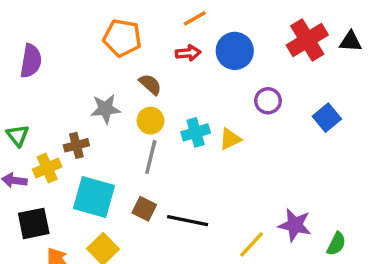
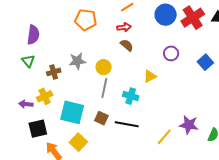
blue circle: (235, 51) -> (166, 15), moved
brown semicircle: (150, 84) -> (127, 45), moved
cyan cross: (196, 132) -> (131, 96), moved, turned 35
green triangle: (18, 135) -> (28, 61), moved
brown cross: (76, 145) -> (54, 72), moved

